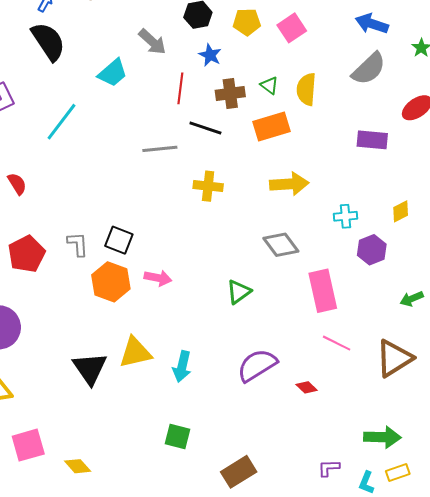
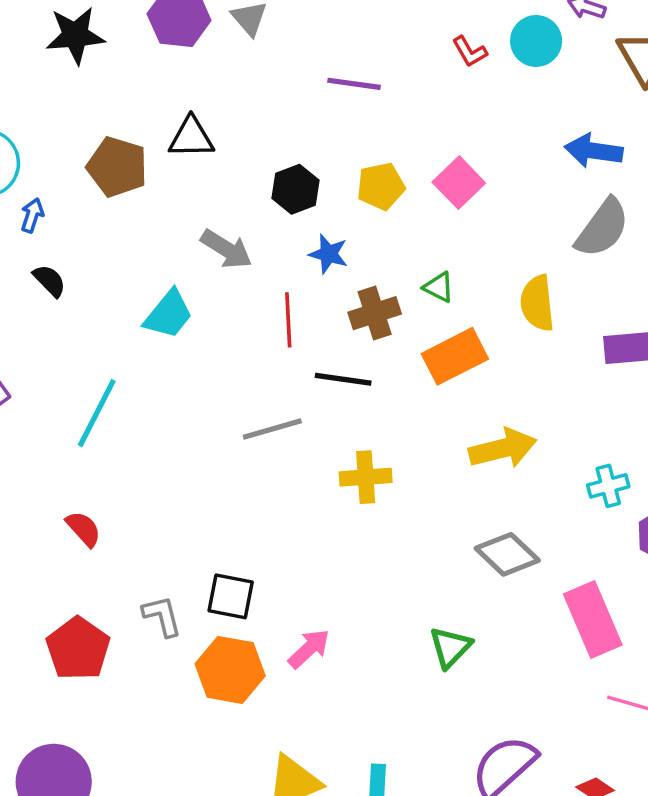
black semicircle: (48, 41) -> (50, 281), size x0.5
yellow semicircle: (306, 89) -> (537, 303), moved
red semicircle: (17, 184) -> (84, 529), moved
pink arrow: (158, 278) -> (309, 649), turned -44

